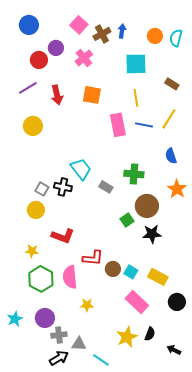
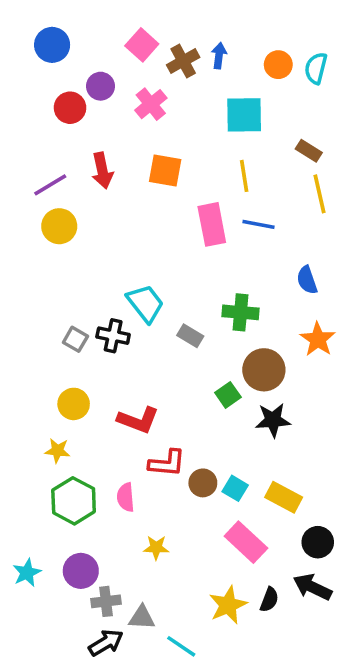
purple line: (28, 88) -> (50, 185), moved
yellow line: (169, 119) -> (320, 194), moved, turned -45
yellow circle: (36, 210) -> (74, 404), moved
red L-shape: (63, 236) -> (138, 420), moved
pink semicircle: (70, 277) -> (126, 497), size x0.7
black arrow: (174, 350) -> (312, 587), moved, size x1.5

